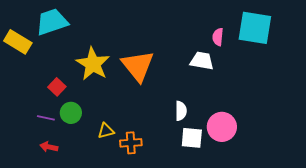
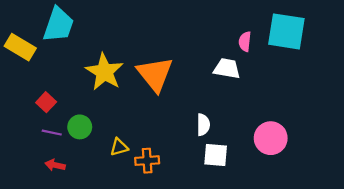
cyan trapezoid: (52, 22) -> (58, 25), turned 128
red square: (57, 87) -> (46, 102), moved
pink circle: (222, 127) -> (271, 138), moved

